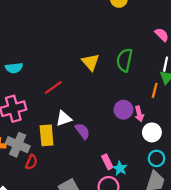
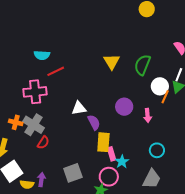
red line: (53, 87) -> (56, 71), moved
purple circle: (123, 110) -> (124, 107), moved
white circle: (152, 132) -> (160, 86), moved
yellow rectangle: (47, 135) -> (103, 142), moved
cyan circle: (156, 158) -> (157, 150), moved

